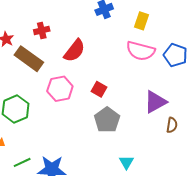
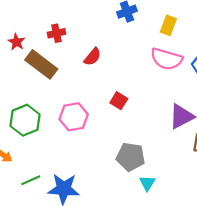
red semicircle: (74, 51) -> (93, 57), size x0.7
pink hexagon: (60, 89) -> (74, 117), moved
gray pentagon: (107, 120) -> (131, 157), moved, turned -30

